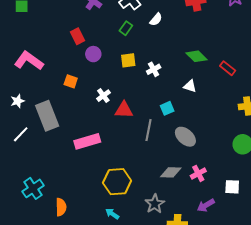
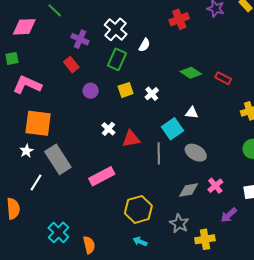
green rectangle: (126, 28) -> (117, 59), size x1.5
red rectangle: (78, 36) -> (71, 65), moved
pink L-shape: (29, 61) -> (27, 85), moved
orange square: (71, 81) -> (38, 123), moved, size x2.0
white triangle: (190, 86) -> (192, 113), moved
cyan square: (167, 108) -> (173, 129), size x1.5

